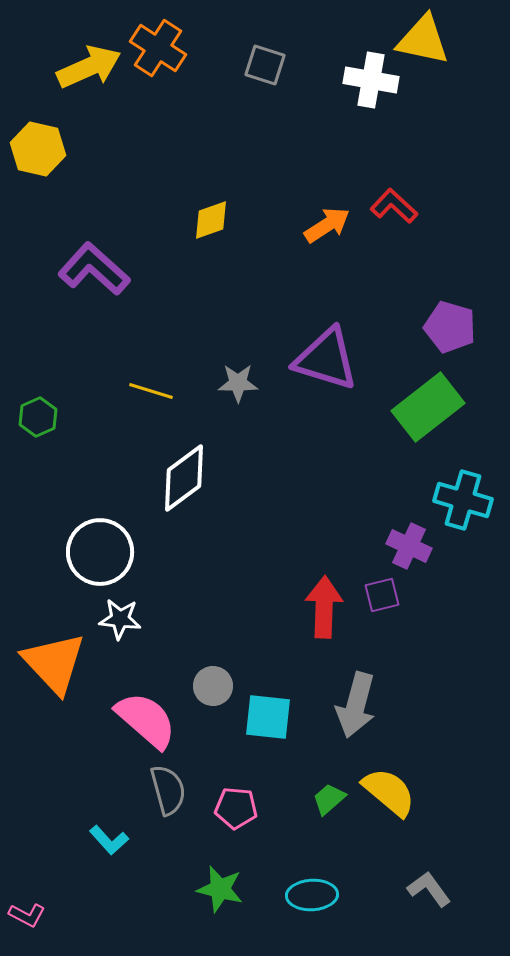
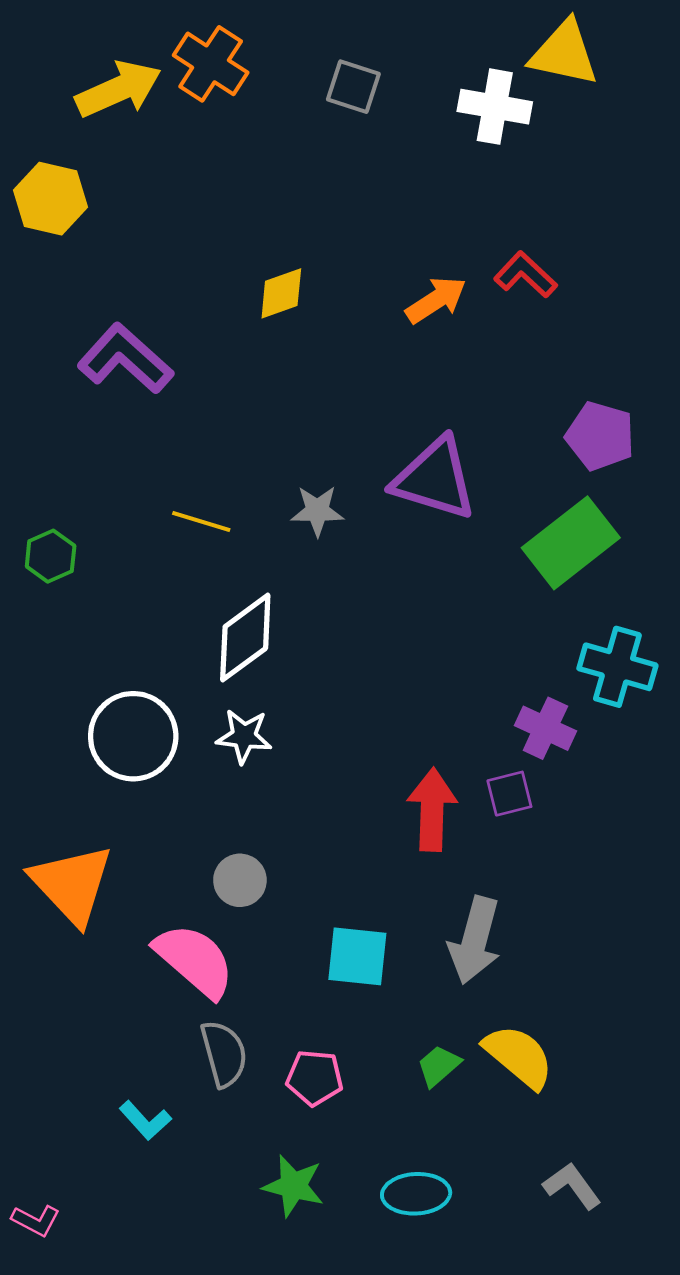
white star: (120, 619) -> (244, 736), moved
gray circle: (213, 686) -> (240, 880), moved

